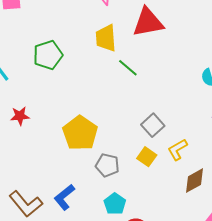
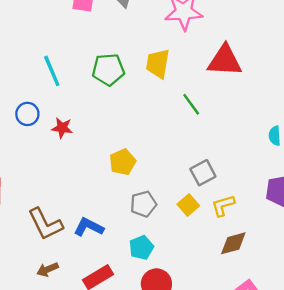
yellow trapezoid: (106, 38) -> (158, 64), moved
yellow pentagon: (80, 133) -> (123, 162), size x0.7
gray pentagon: (107, 165) -> (143, 204), turned 30
blue L-shape: (64, 197) -> (89, 227), turned 52

